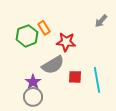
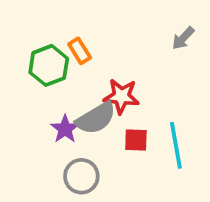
red star: (66, 42) -> (121, 96), moved
purple star: (33, 82) -> (65, 129), moved
gray circle: (33, 97) -> (81, 176), moved

